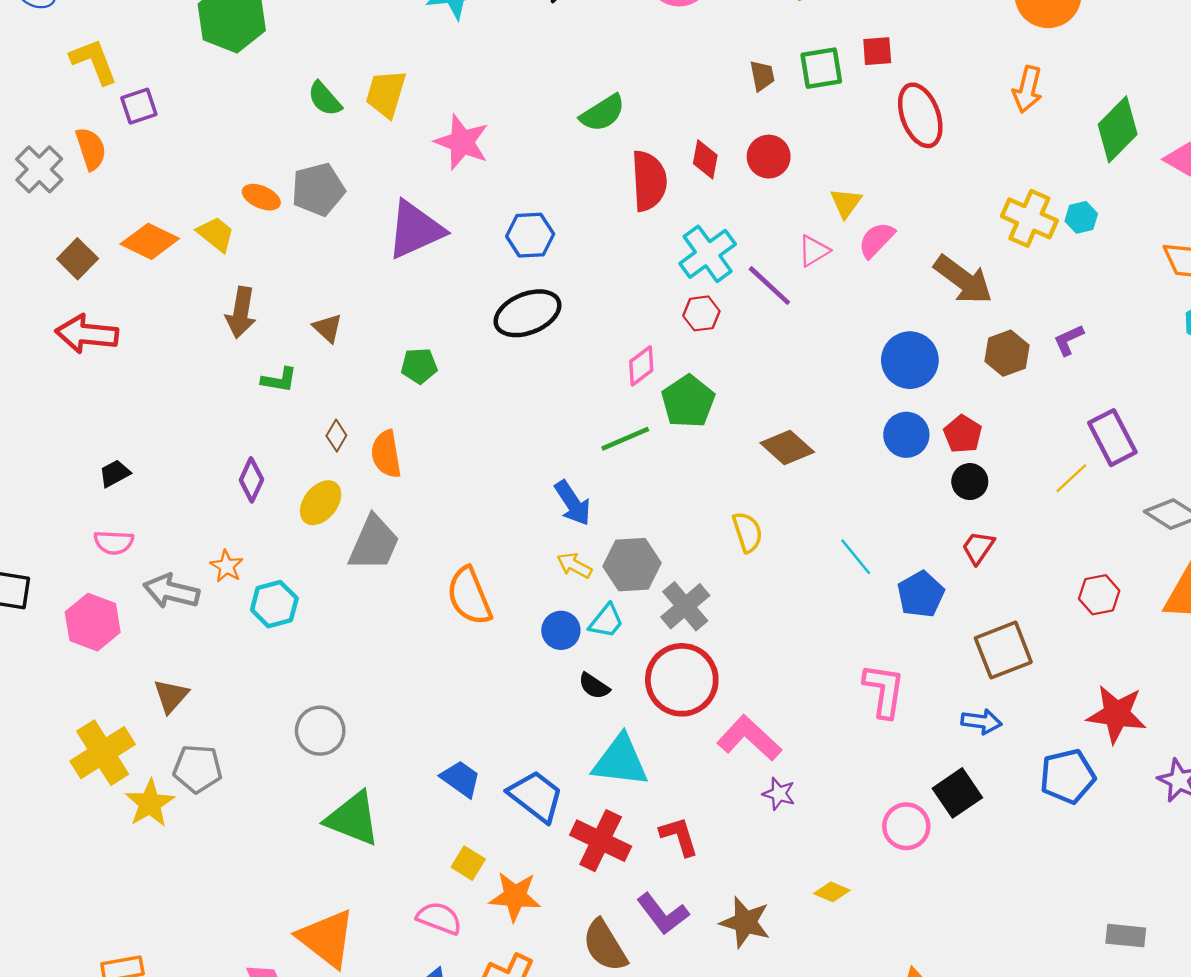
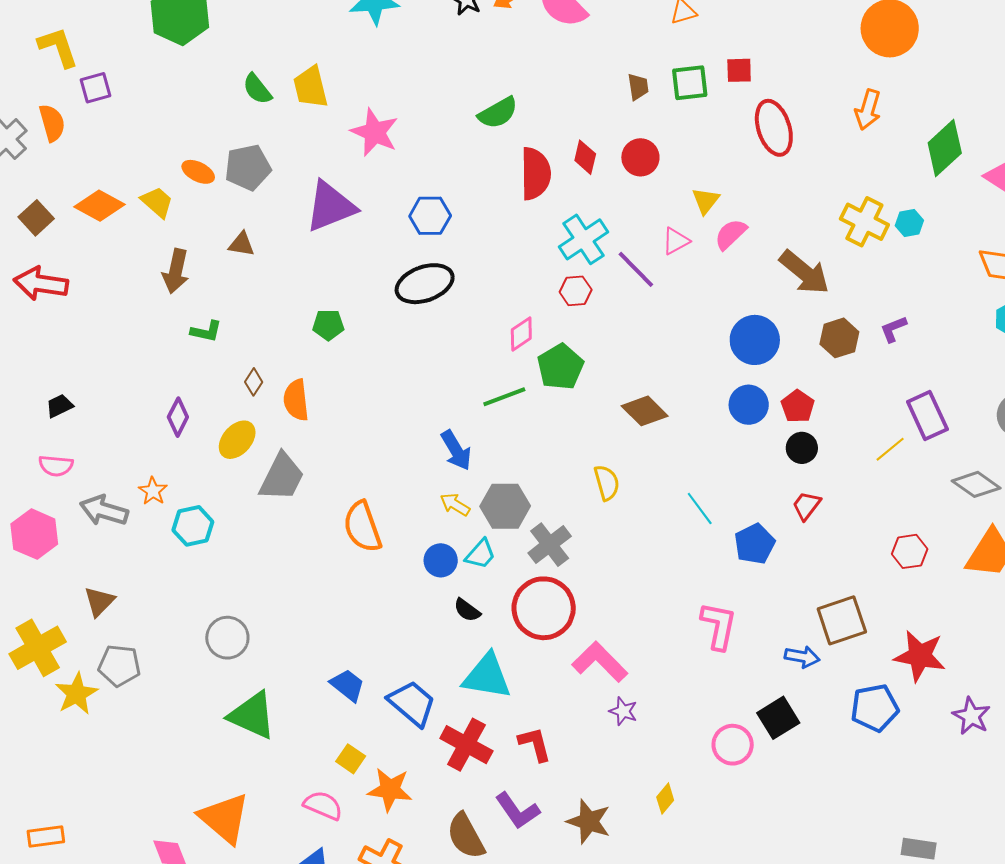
yellow trapezoid: (386, 94) -> (311, 87), turned -33
brown triangle: (328, 328) -> (242, 244), moved, turned -36
brown square: (1003, 650) -> (842, 620), moved
yellow diamond: (832, 892) -> (665, 799), turned -76

